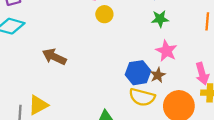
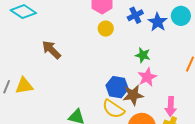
green star: (160, 19) -> (143, 55), moved
brown star: (158, 75) -> (133, 95), size x1.5

